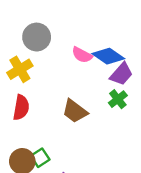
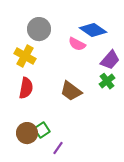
blue diamond: (108, 56) -> (93, 30), moved
yellow cross: (20, 69) -> (25, 56), turned -30

